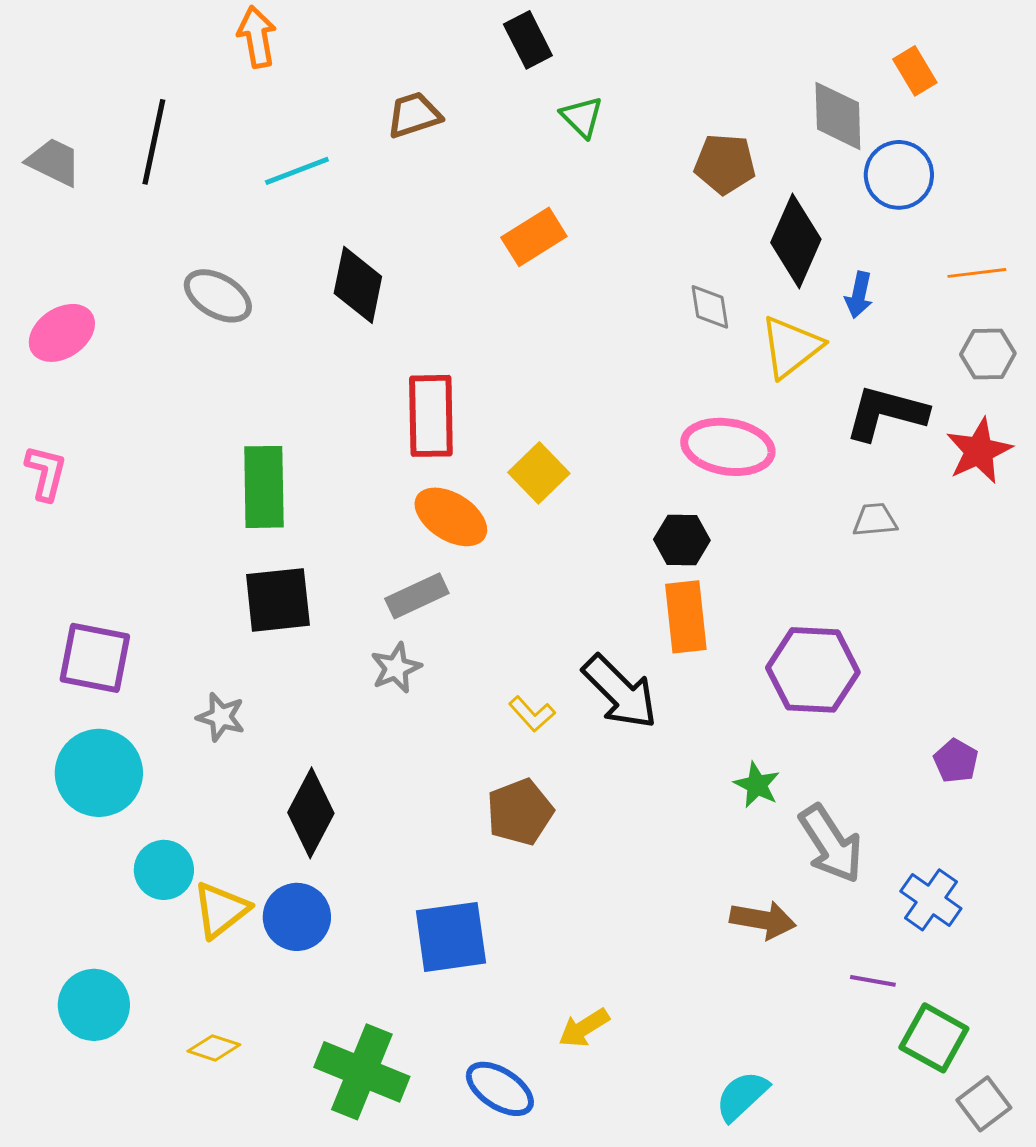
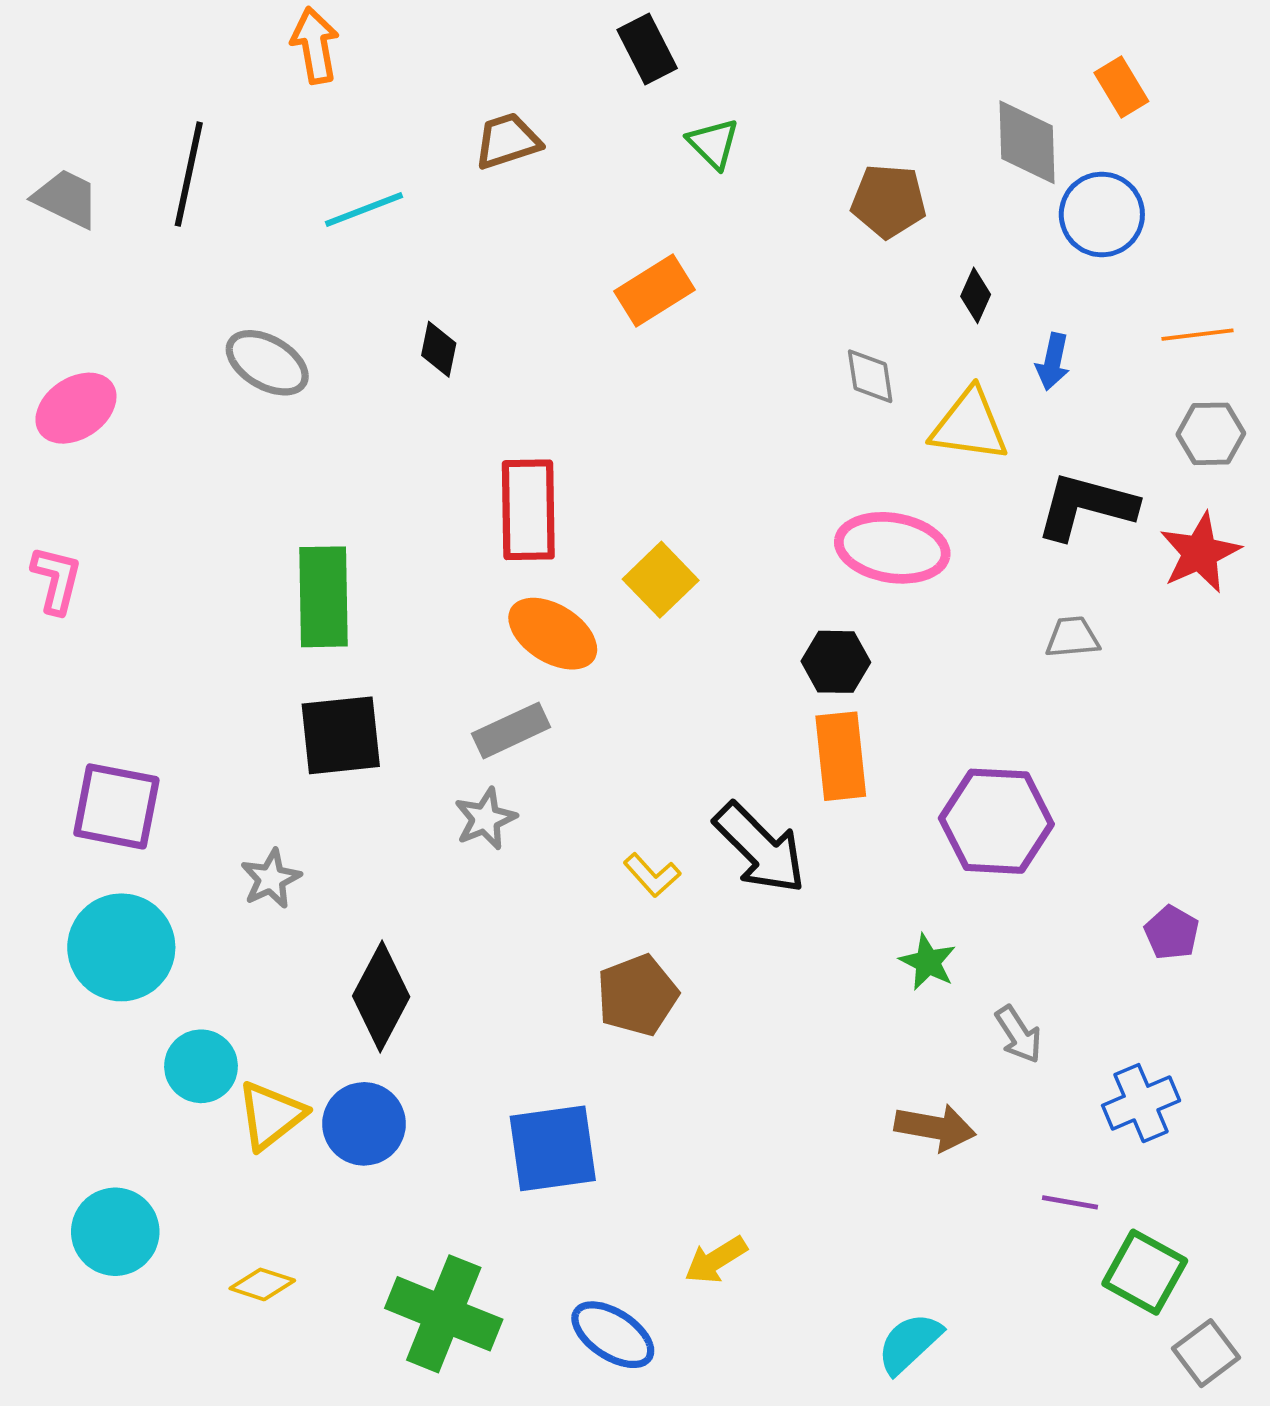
black diamond: (796, 241) -> (976, 295), size x0.5
black diamond: (358, 285) -> (439, 349), size x0.6
yellow triangle: (791, 347) -> (969, 425), turned 46
gray star: (221, 717) -> (271, 879), turned 30
gray arrow: (831, 844) -> (1018, 1034), size x0.6
blue cross: (931, 900) -> (1141, 1103), turned 32

